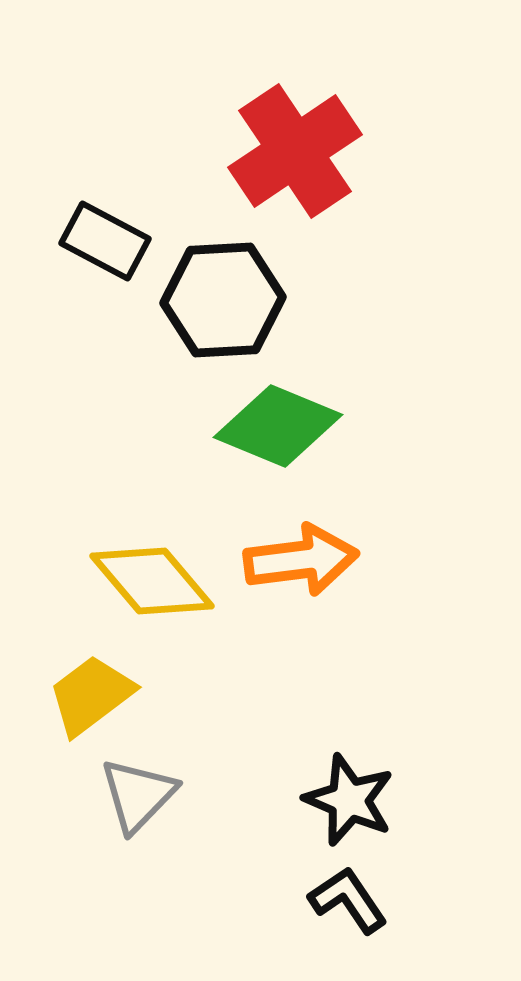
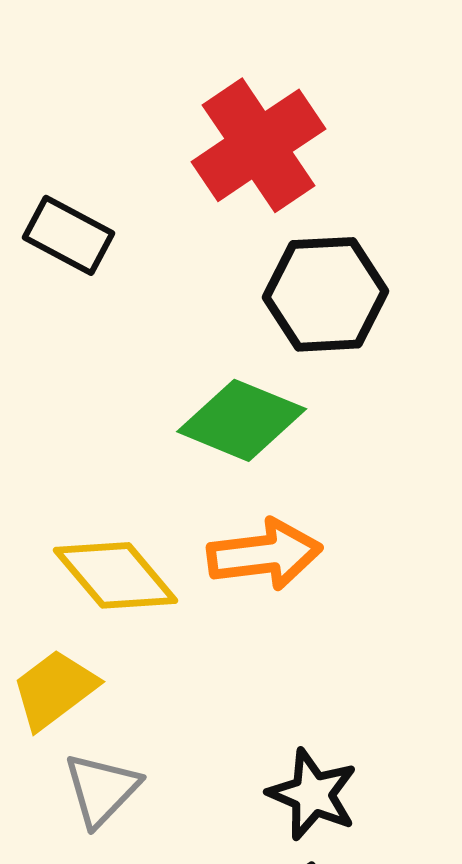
black hexagon: (223, 300) -> (326, 294), moved

